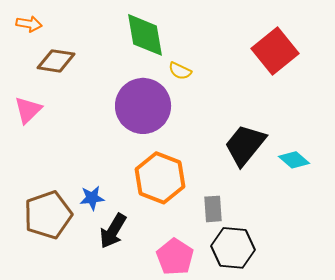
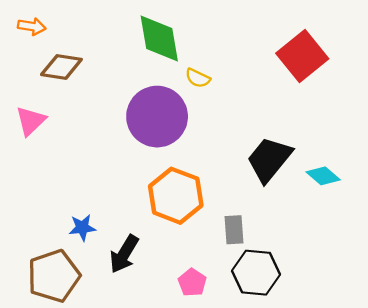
blue star: (92, 198) -> (82, 228), moved
brown pentagon: (48, 215) -> (54, 276), moved
pink pentagon: (175, 257) -> (192, 283), size x0.7

